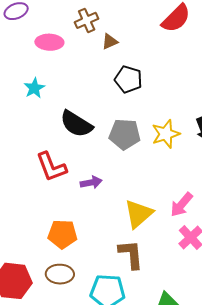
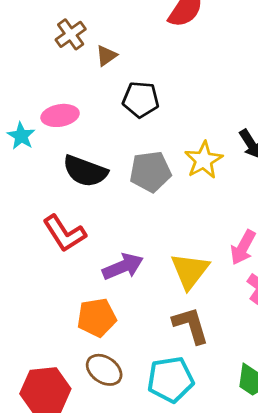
pink ellipse: (49, 42) -> (60, 115), moved
purple arrow: (91, 182) -> (123, 267), moved, size x1.4
brown ellipse: (60, 274) -> (104, 370), turned 44

